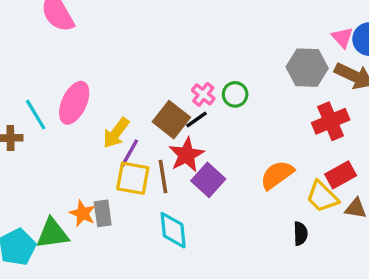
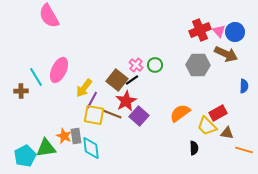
gray hexagon: (307, 68) -> (198, 65), moved
red cross: (331, 121) -> (200, 30), moved
brown line: (163, 177) -> (112, 114), turned -60
cyan diamond: (173, 230) -> (91, 148), moved

